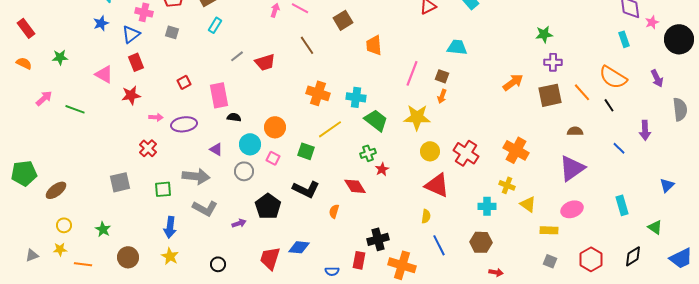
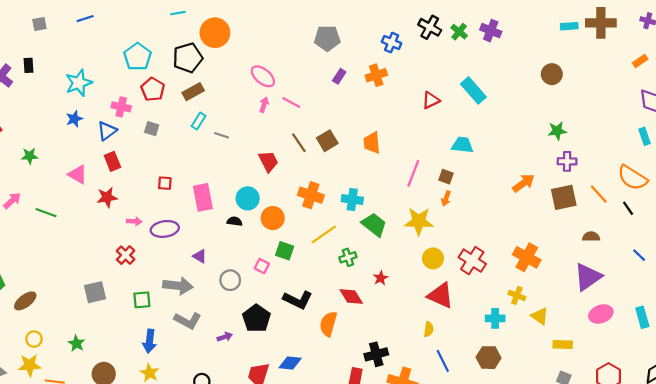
brown square: (343, 20) -> (327, 141), moved
gray line: (237, 56) -> (221, 135), moved, turned 56
red trapezoid: (265, 62) -> (268, 161), moved, turned -100
red square: (184, 82) -> (165, 183), turned 32
black semicircle: (234, 117) -> (235, 221), moved
orange circle: (275, 127) -> (273, 218), moved
cyan circle: (250, 144) -> (248, 198), moved
green square: (306, 151) -> (285, 251), moved
green cross: (368, 153) -> (348, 257), moved
pink ellipse: (572, 209) -> (601, 314), moved
orange semicircle: (334, 211) -> (328, 324), size x1.6
yellow star: (60, 249) -> (30, 365), size x1.5

